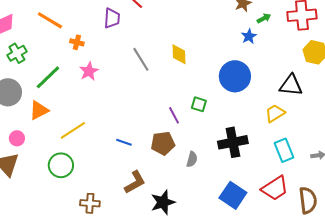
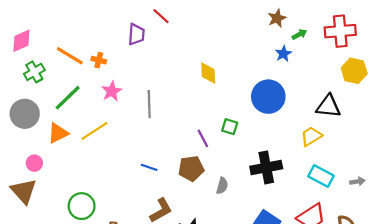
orange line: (50, 20) -> (70, 56), moved
gray line: (141, 59) -> (149, 104), moved, turned 30
yellow line: (73, 130) -> (94, 131), moved
cyan rectangle: (284, 150) -> (321, 176), turned -40
green circle: (61, 165) -> (82, 206), moved

